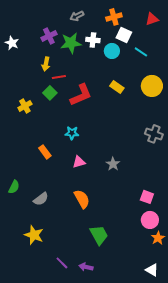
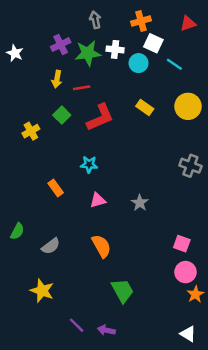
gray arrow: (77, 16) -> (95, 20), turned 104
red line: (59, 77) -> (82, 88), moved

